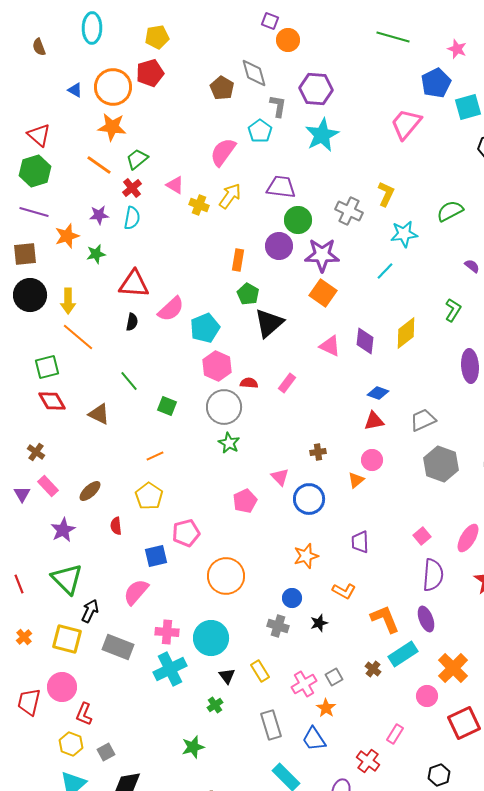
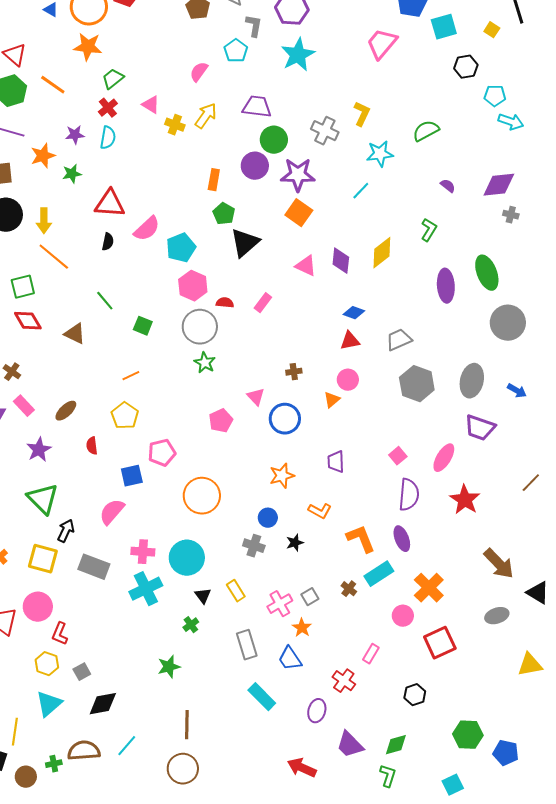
pink semicircle: (223, 152) -> (199, 72), size x0.7
orange line: (99, 165) -> (53, 85), moved

